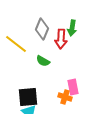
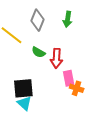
red arrow: (61, 39) -> (57, 58), moved
orange cross: (65, 97) -> (77, 88), moved

